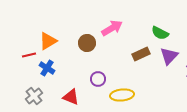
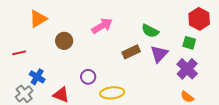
orange triangle: (48, 41) -> (38, 19), moved
brown circle: (87, 43) -> (64, 41), moved
blue cross: (47, 68) -> (37, 77), moved

